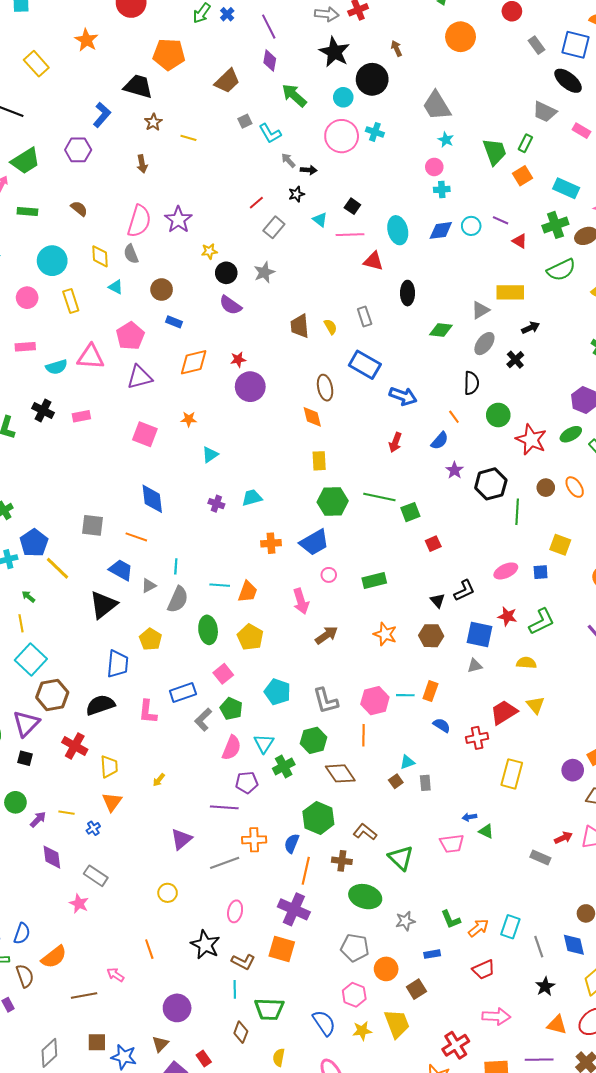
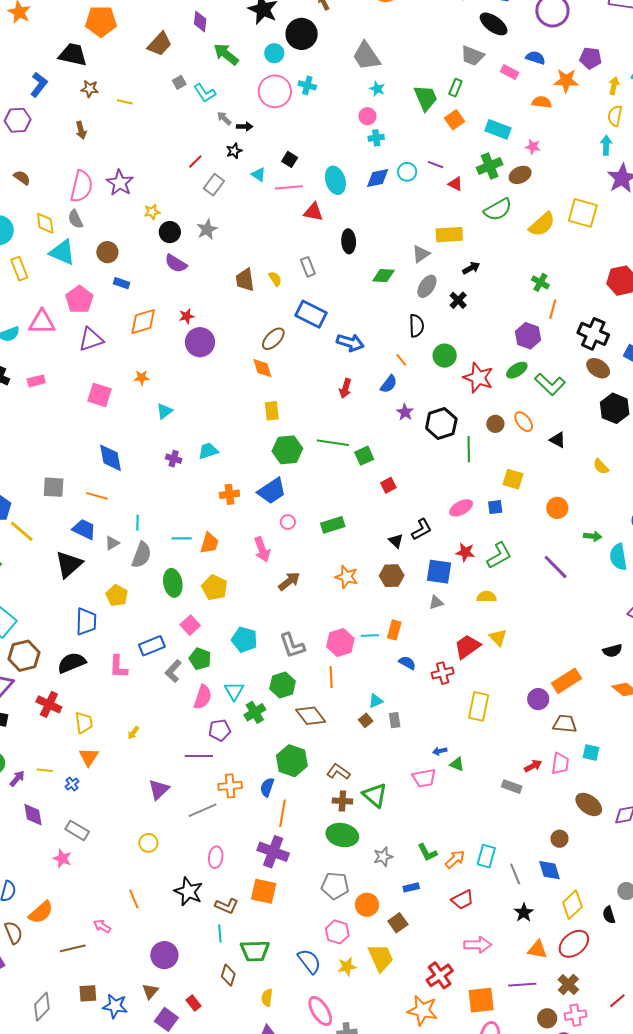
brown star: (153, 122) -> (90, 89), turned -30
cyan triangle: (116, 287) -> (62, 252), size x1.8
brown ellipse: (325, 388) -> (273, 339), turned 60
brown cross: (342, 861) -> (342, 801), moved

